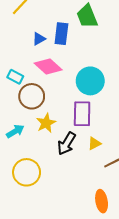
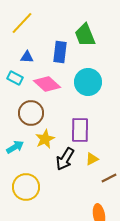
blue triangle: (39, 39) -> (27, 57), moved, turned 32
cyan rectangle: (15, 77) -> (15, 78), moved
cyan circle: (90, 81) -> (88, 82), moved

